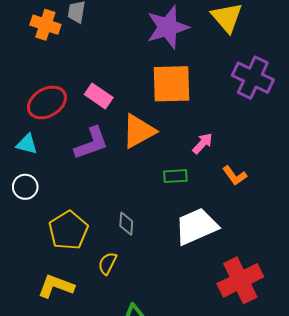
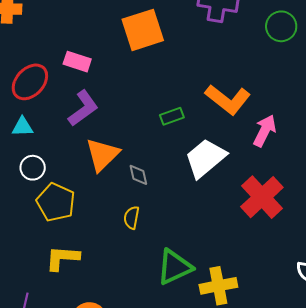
orange triangle: (139, 131) -> (102, 155), moved
pink arrow: (203, 143) -> (265, 131), moved, size x1.4
orange L-shape: (235, 176) -> (228, 99), size x1.8
yellow pentagon: (68, 230) -> (56, 202), moved
yellow L-shape: (56, 286) -> (62, 258), moved

